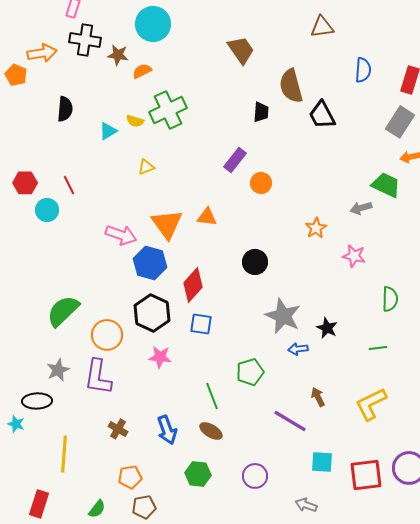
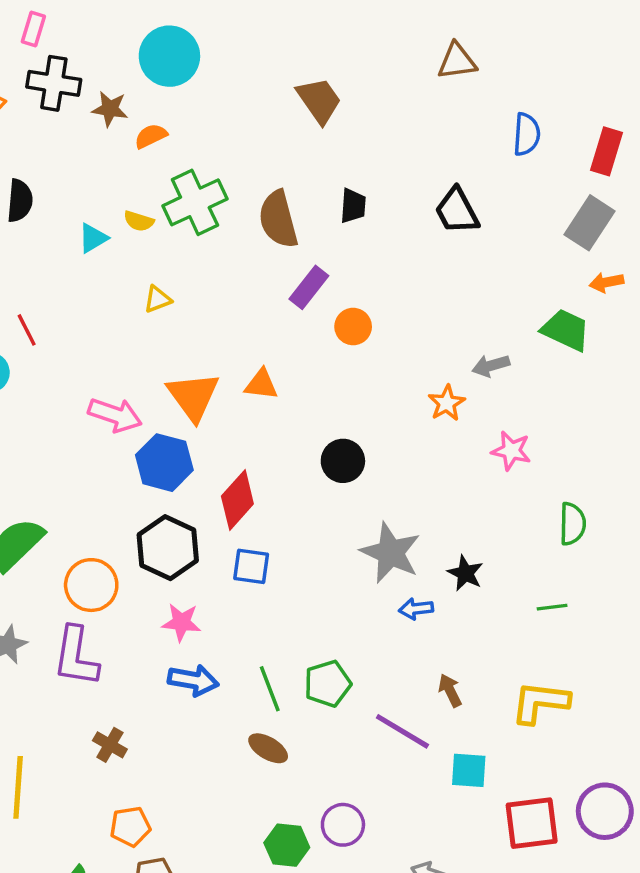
brown semicircle: (291, 86) -> (278, 219), moved
gray arrow: (361, 208) -> (491, 366), moved
green pentagon: (250, 372) -> (328, 684), moved
yellow L-shape: (371, 404) -> (540, 702), turned 33
blue arrow: (167, 430) -> (193, 680), moved, turned -60
cyan square: (322, 462) -> (469, 770), moved
green hexagon: (198, 474) -> (287, 845), moved

